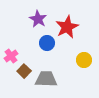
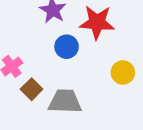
red star: (67, 27) -> (97, 22), turned 30

